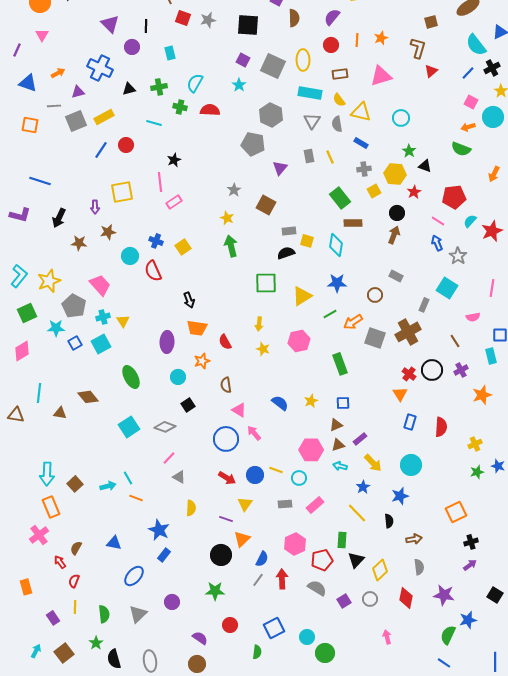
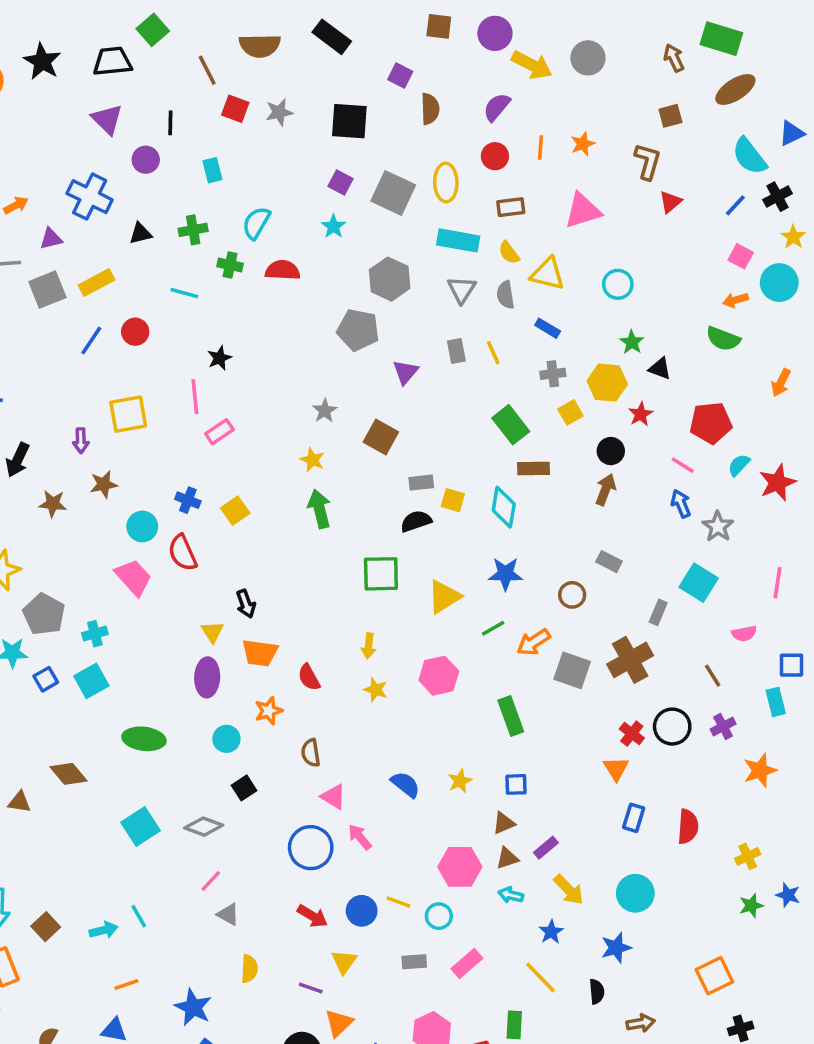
pink trapezoid: (100, 285) -> (133, 577), moved
yellow triangle: (123, 321) -> (212, 632), moved
green ellipse: (131, 377) -> (144, 739), turned -55
orange line: (136, 498) -> (126, 985), moved, turned -40

